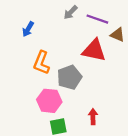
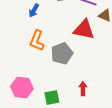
blue arrow: (28, 29) -> (34, 10), moved
pink hexagon: (49, 101) -> (22, 88), moved

